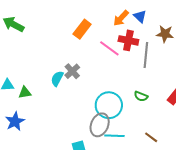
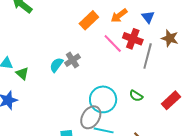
orange arrow: (121, 18) -> (119, 16), moved
green triangle: (25, 93) -> (22, 73), turned 40

